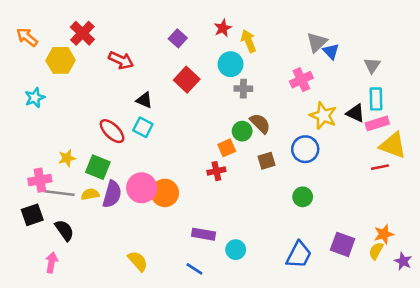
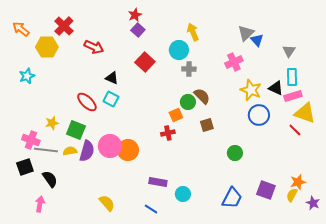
red star: (223, 28) -> (135, 15), moved
blue circle: (305, 149) -> (259, 115), moved
red line: (380, 167) -> (295, 130), turned 56
pink cross: (40, 180) -> (31, 140), turned 30

